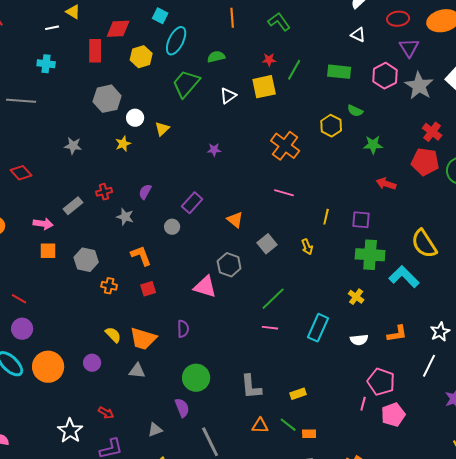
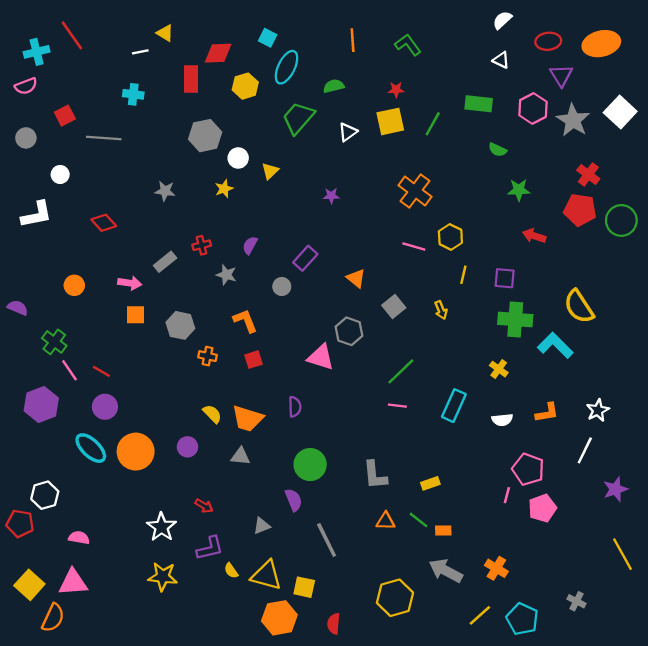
green line: (294, 70) -> (433, 124), moved
yellow hexagon: (331, 126) -> (450, 237), moved

